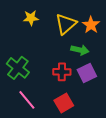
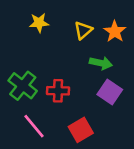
yellow triangle: (66, 24) -> (83, 30), size x0.7
red cross: (62, 72) -> (58, 91), moved
purple square: (87, 73) -> (110, 92), turned -30

